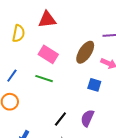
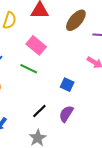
brown ellipse: (85, 52) -> (76, 20), moved
blue square: (94, 85) -> (67, 85), moved

